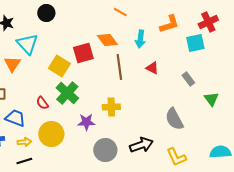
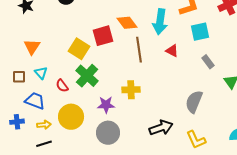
cyan arrow: (140, 39) -> (160, 22), size x1.4
cyan square: (195, 43) -> (200, 32), moved
cyan triangle: (27, 44) -> (41, 73), moved, size x0.6
gray semicircle: (174, 119) -> (194, 102), turned 50
gray circle: (105, 150) -> (108, 133), moved

